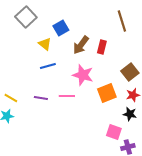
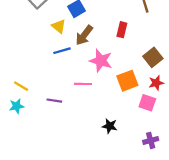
brown arrow: (81, 45) -> (84, 35), moved
purple line: (41, 98) -> (54, 101), moved
black star: (130, 114) -> (110, 126), moved
pink square: (114, 132) -> (147, 103), moved

